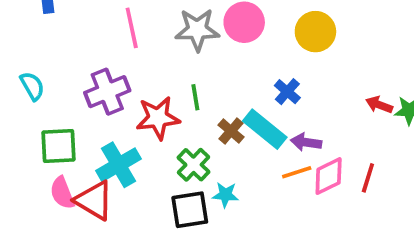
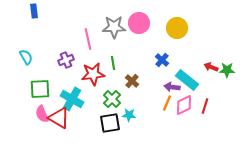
pink line: (132, 28) -> (88, 39), moved
purple cross: (107, 92) -> (66, 60), size x0.7
cyan rectangle: (265, 129) -> (187, 80), moved
cyan cross: (118, 165) -> (72, 99), turned -30
orange line: (297, 172) -> (167, 103), turned -49

